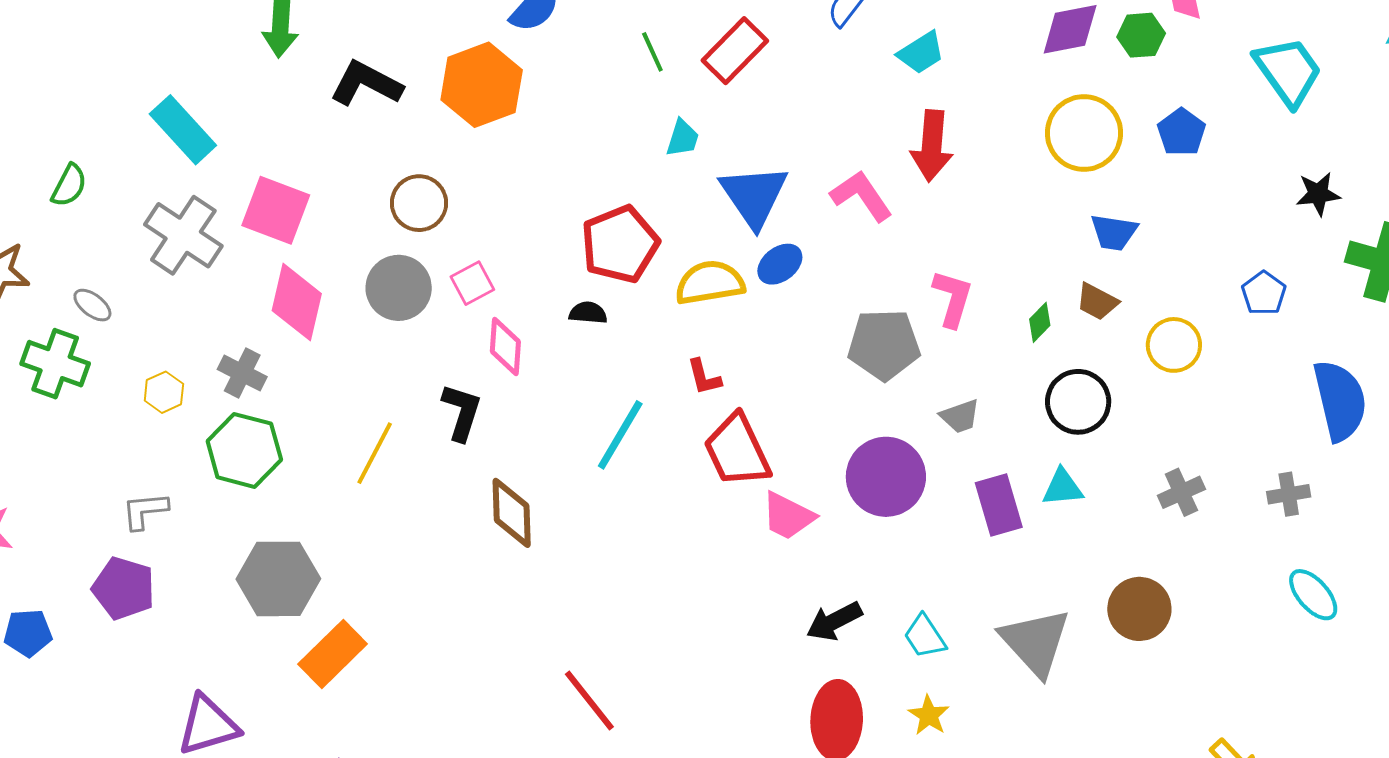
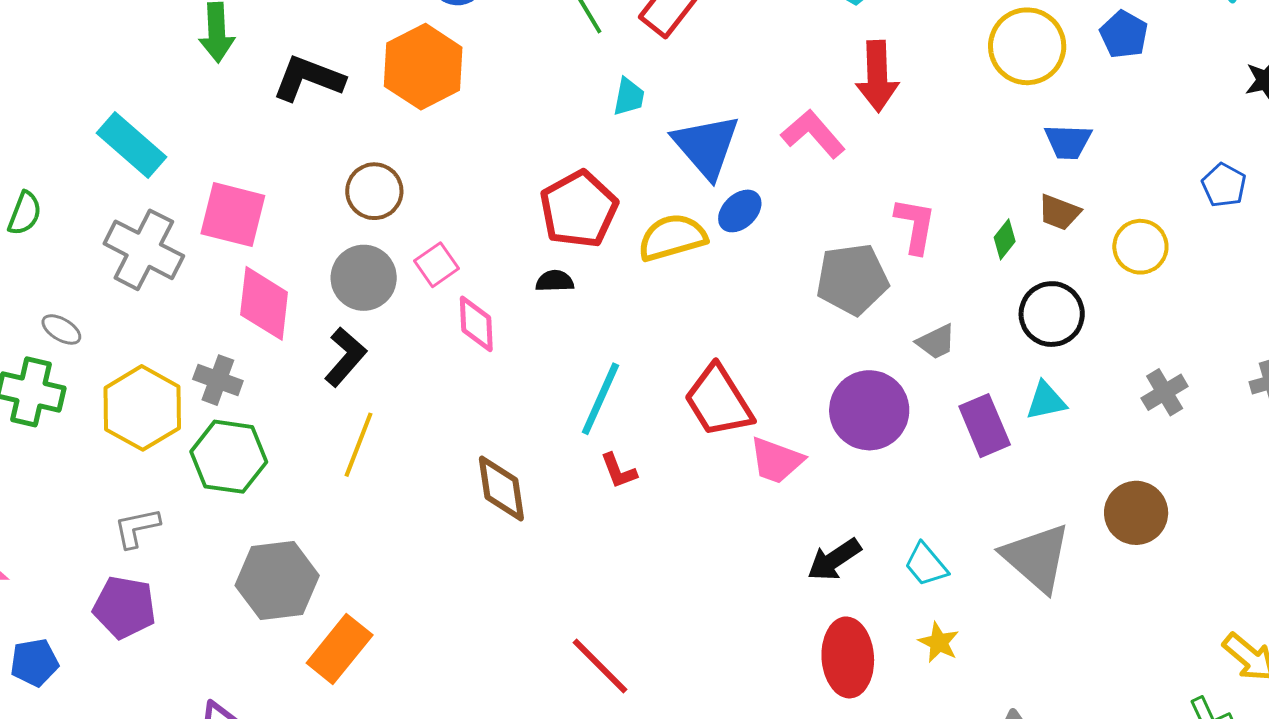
red L-shape: (704, 377) -> (619, 471), moved
yellow hexagon: (164, 392) -> (142, 408), size x2.0
black L-shape: (462, 412) -> (345, 357), moved, turned 30

